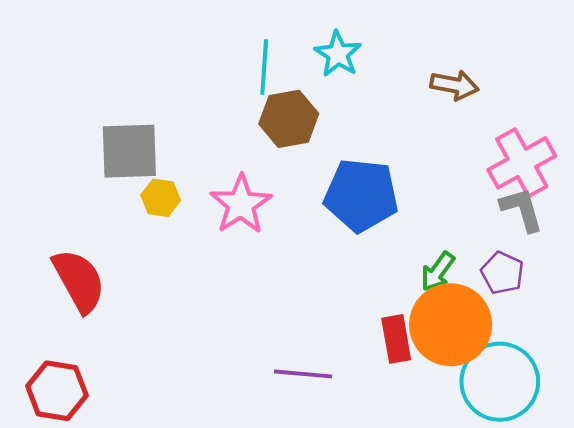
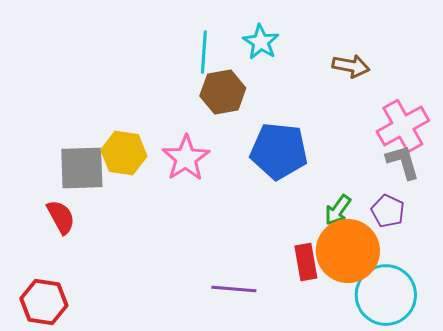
gray square: (129, 151) -> (82, 168), moved
yellow hexagon: (161, 198) -> (124, 153), size x1.5
red semicircle: (79, 281) -> (61, 217), size x0.7

